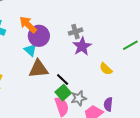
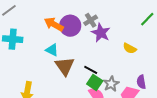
orange arrow: (28, 25) -> (54, 24), moved
purple circle: (39, 36) -> (70, 26), moved
brown triangle: (38, 69) -> (65, 66), turned -45

